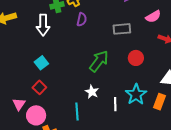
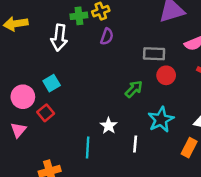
red circle: (136, 58) -> (166, 75), moved
green arrow: (99, 61) -> (134, 89), moved, size x0.7
cyan star: (136, 94) -> (161, 120), moved
pink circle: (36, 115) -> (23, 97), moved

